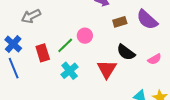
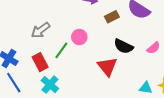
gray arrow: (31, 16) -> (41, 30), moved
cyan cross: (70, 71) -> (50, 85), moved

